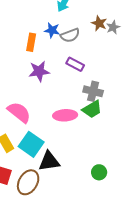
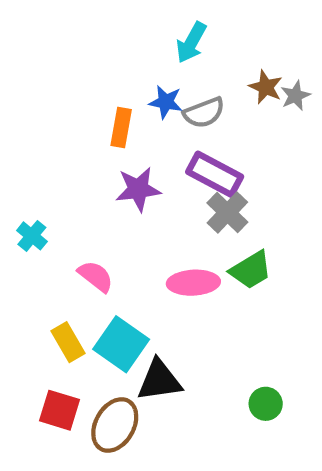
purple rectangle: (75, 64) -> (215, 174), size x1.4
gray cross: (93, 91) -> (227, 213), moved, turned 30
pink semicircle: (19, 112) -> (96, 276), size x0.7

